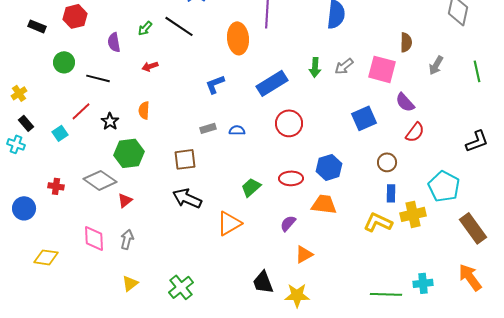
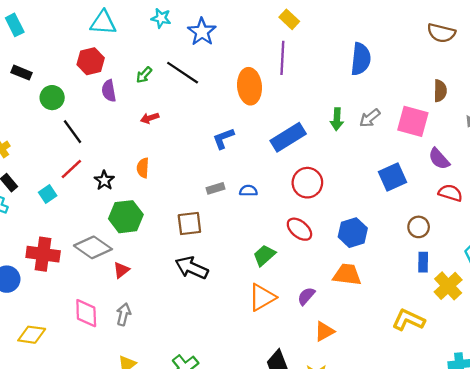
red hexagon: (75, 16) -> (91, 61), moved
green circle: (64, 62) -> (52, 98), moved
black line: (98, 78) -> (73, 132), moved, turned 40
red semicircle: (415, 132) -> (450, 193), turned -110
red ellipse: (291, 178) -> (299, 229), moved, turned 40
red cross: (56, 186) -> (43, 254), size x1.8
yellow cross: (413, 214) -> (448, 286), turned -30
yellow L-shape: (378, 222) -> (408, 320), moved
orange triangle: (229, 223) -> (262, 297), moved

